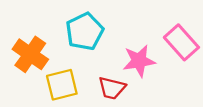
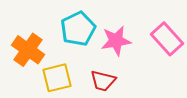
pink star: (139, 61) -> (116, 41), moved

